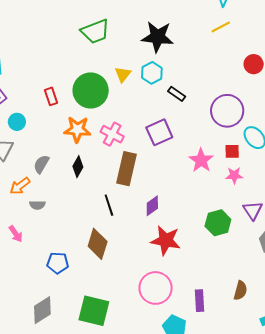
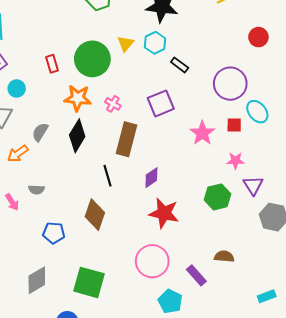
pink cross: (112, 134) -> (113, 104), size x0.7
black diamond: (78, 167) -> (77, 136), size x1.5
pink star: (234, 175) -> (235, 161), moved
gray semicircle: (37, 205) -> (36, 190), moved
brown semicircle: (240, 291) -> (224, 256), moved, turned -102
purple rectangle: (199, 301) -> (196, 275), turned -40

